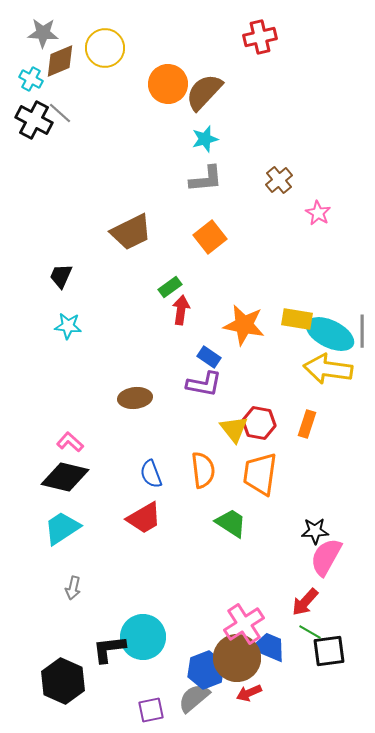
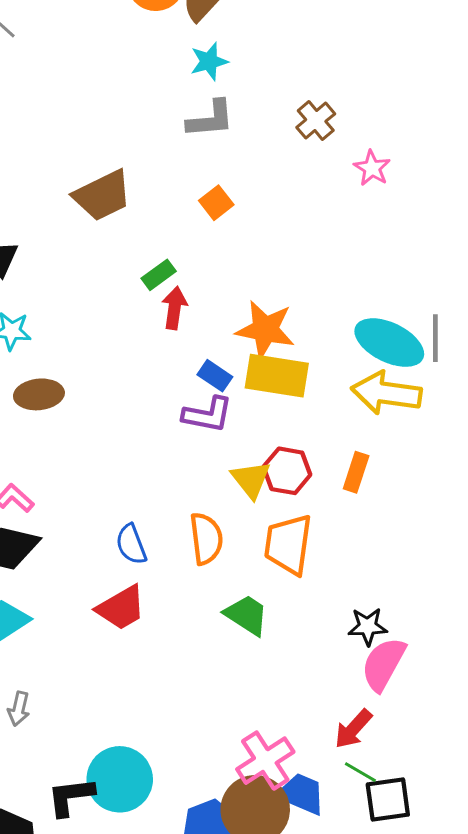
orange square: (210, 237) -> (216, 203), size x0.7
yellow rectangle: (297, 319) -> (277, 376), moved, size x1.4
brown ellipse: (135, 398) -> (39, 394), moved

